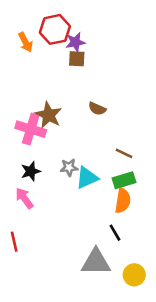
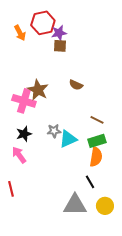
yellow circle: (134, 275) -> (105, 206), moved

